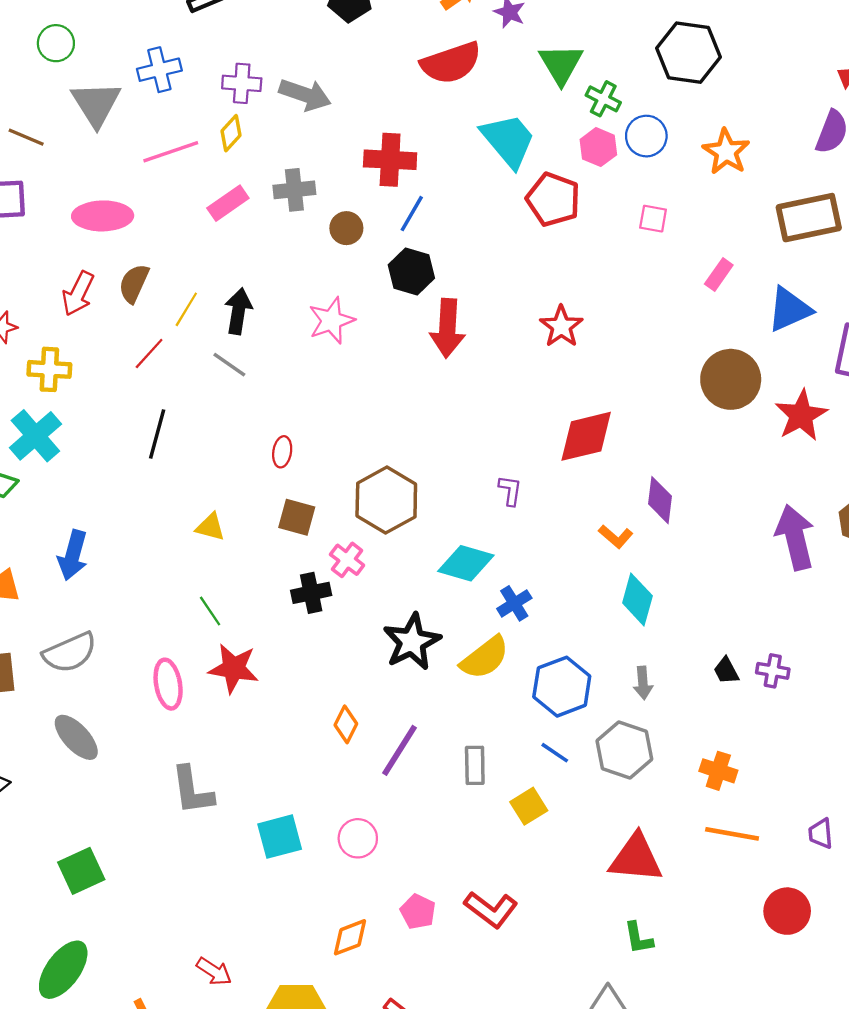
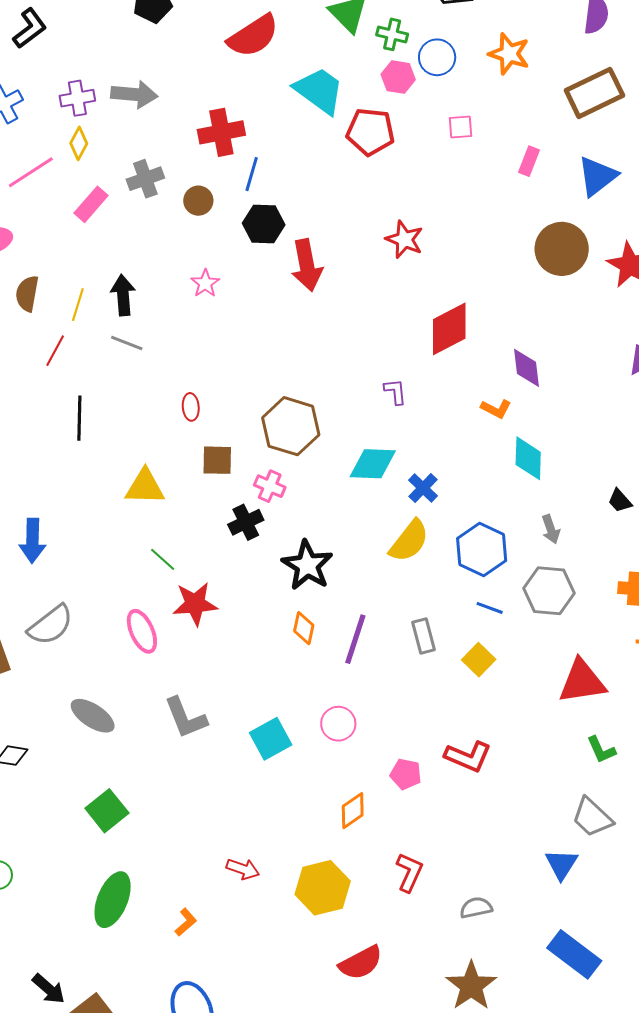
pink star: (331, 321) -> (205, 283), size x0.7
yellow triangle: (210, 527) -> (145, 487), size x1.5
black star: (412, 642) -> (307, 565), moved
gray ellipse: (76, 737) -> (93, 716), moved

